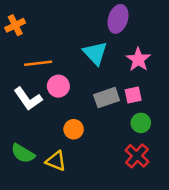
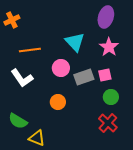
purple ellipse: (118, 19) -> (106, 17), moved
pink circle: (58, 86) -> (61, 68), moved
yellow triangle: (56, 161) -> (37, 138), moved

